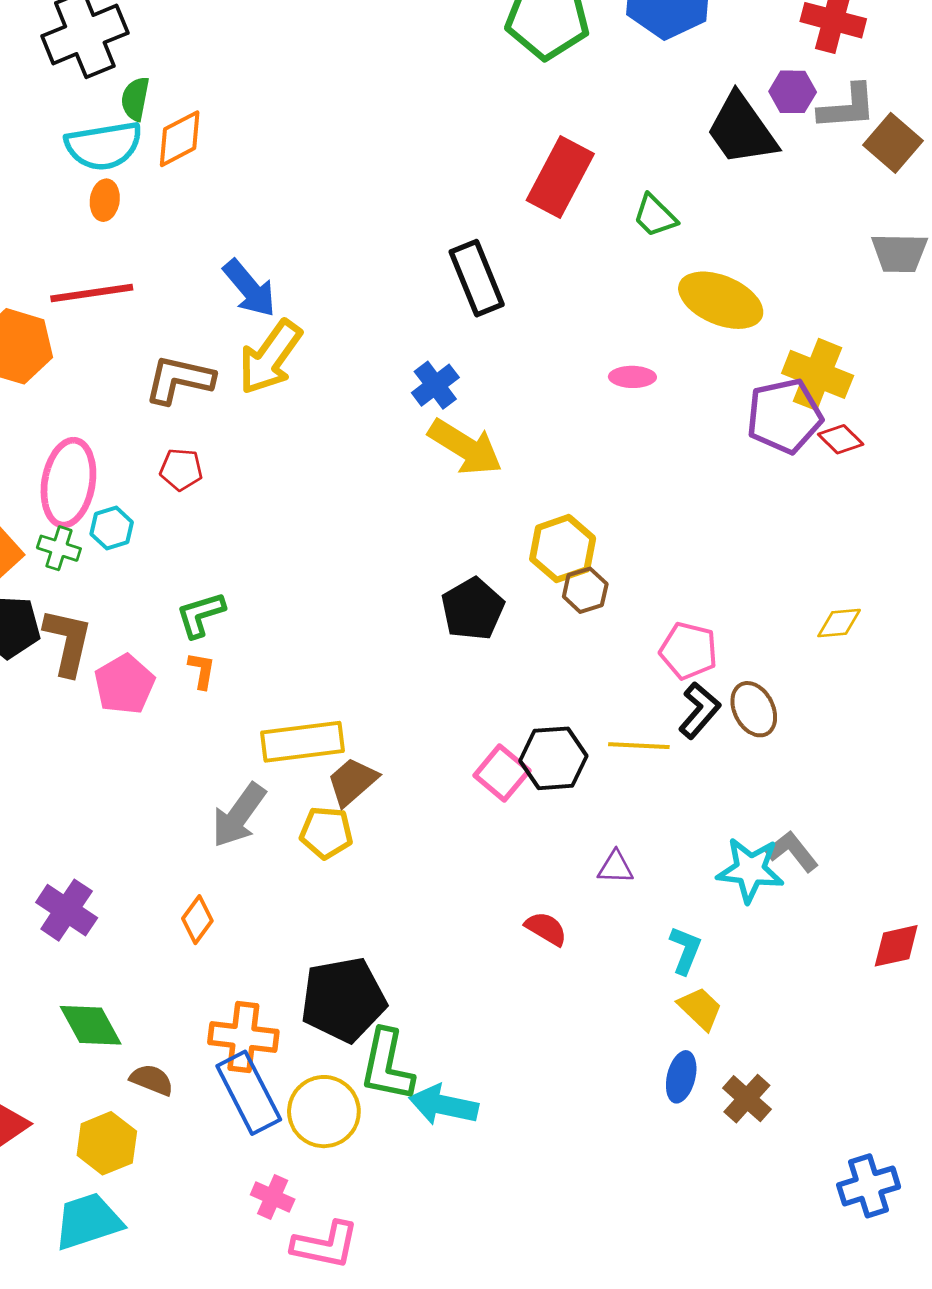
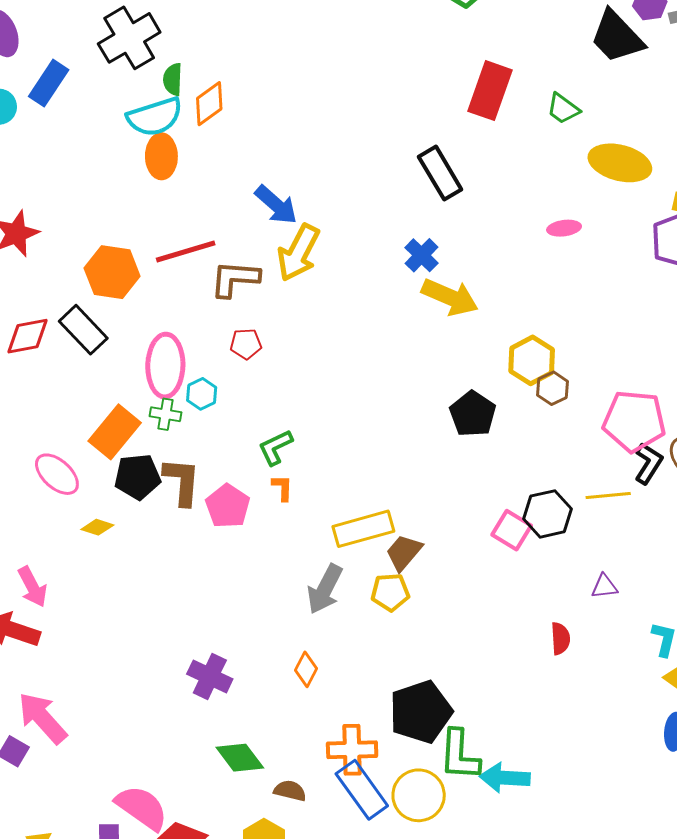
orange ellipse: (105, 200) -> (161, 156), size x1.5
red line: (92, 293) -> (186, 252), moved
pink pentagon: (689, 651) -> (634, 421), size x1.5
red semicircle: (546, 929) -> (560, 638), turned 64

